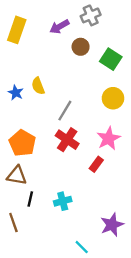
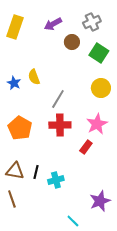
gray cross: (91, 15) -> (92, 22), moved
red cross: (67, 140) -> (60, 125), turned -35
brown triangle: (17, 175) -> (15, 171), moved
black line: (30, 199) -> (36, 172), moved

